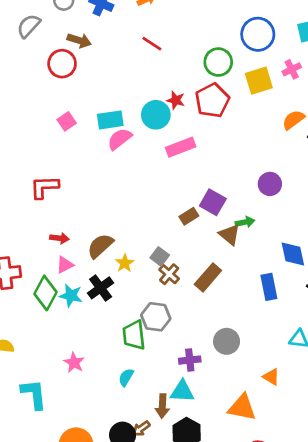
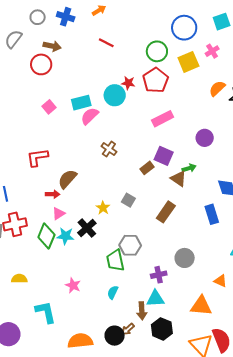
pink rectangle: (181, 147) -> (163, 119), moved
brown semicircle: (100, 246) -> (67, 179), moved
brown cross: (169, 274) -> (109, 149), moved

